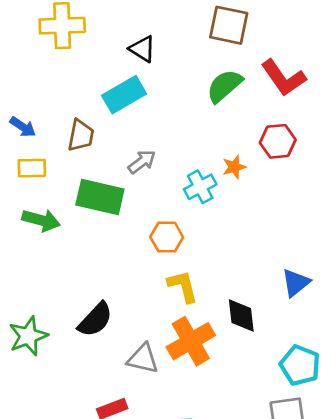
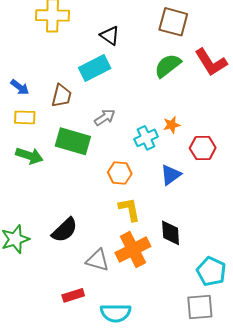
red hexagon: (278, 141) -> (203, 148), moved
blue triangle: (296, 283) -> (171, 175), moved

